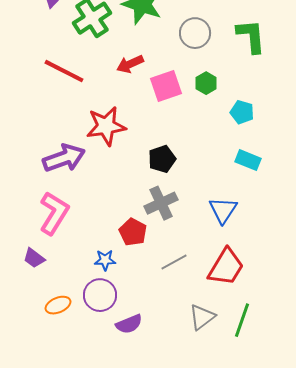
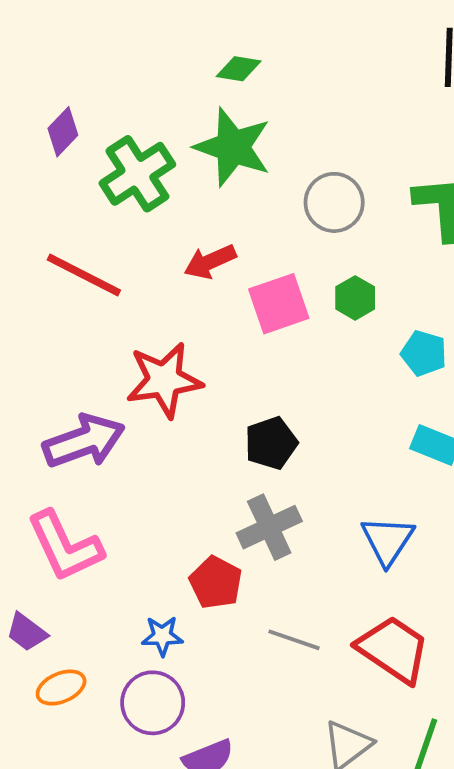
pink L-shape: (54, 213) -> (65, 546), turned 123
gray line: (174, 262) -> (294, 640), turned 48
red trapezoid: (226, 267) -> (393, 649), turned -87
orange ellipse: (58, 305) -> (61, 688), moved

